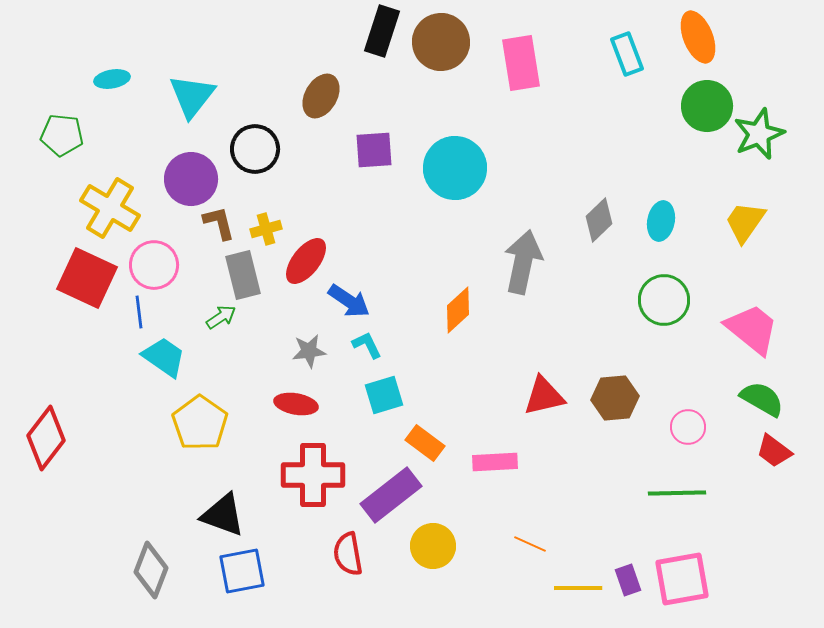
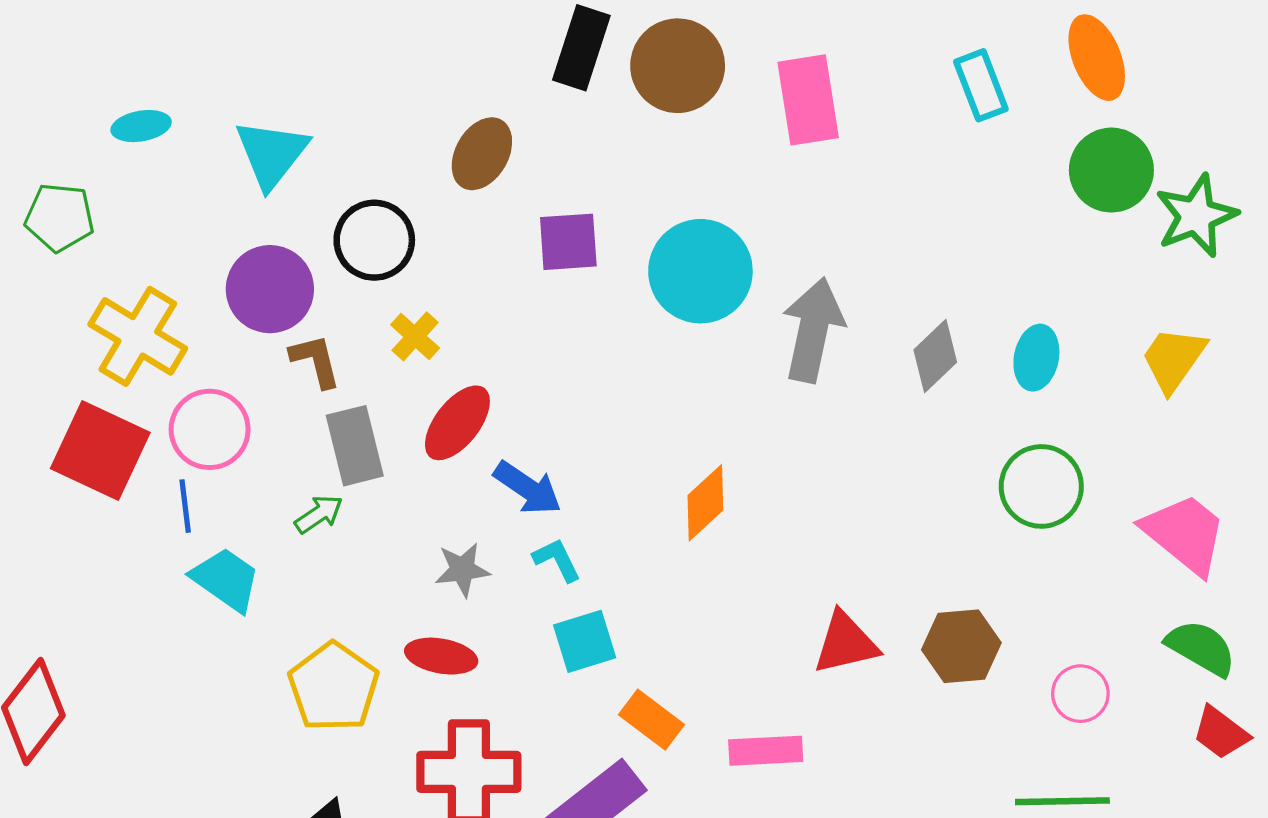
yellow cross: (266, 229) -> (415, 336), moved, turned -32
gray arrow: (523, 262) -> (813, 330), moved
yellow pentagon: (200, 423) -> (334, 687), moved

